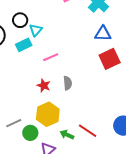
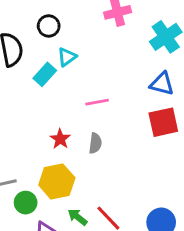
black circle: (20, 20) -> (49, 26), moved
cyan rectangle: (24, 45) -> (45, 74), turned -35
pink line: (51, 57) -> (97, 102), moved

